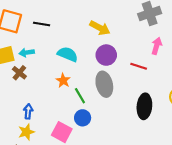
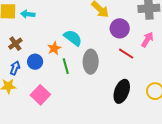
cyan semicircle: (68, 54) -> (73, 38), moved
purple circle: (106, 55) -> (120, 28), moved
brown cross: (19, 73) -> (15, 44), moved
blue circle: (83, 118) -> (35, 62), moved

